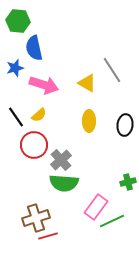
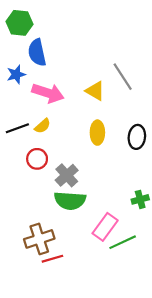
black line: (16, 117) -> (17, 128), turned -75
red circle: (34, 145) -> (37, 159), size x0.7

